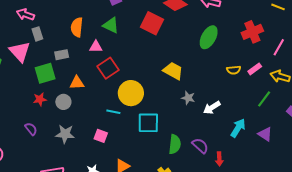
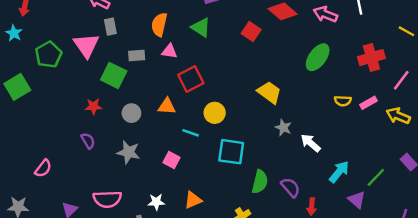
red square: (152, 23) -> (251, 31), size x0.7
pink triangle: (96, 47) -> (170, 51), moved
green square: (45, 73) -> (114, 75), turned 35
orange triangle: (77, 83) -> (167, 106), moved
yellow circle: (131, 93) -> (215, 113), size x0.7
red star: (40, 99) -> (93, 106), moved
green line: (264, 99) -> (376, 177), moved
white arrow: (212, 108) -> (311, 143), turned 66
purple triangle: (265, 134) -> (357, 200), moved

